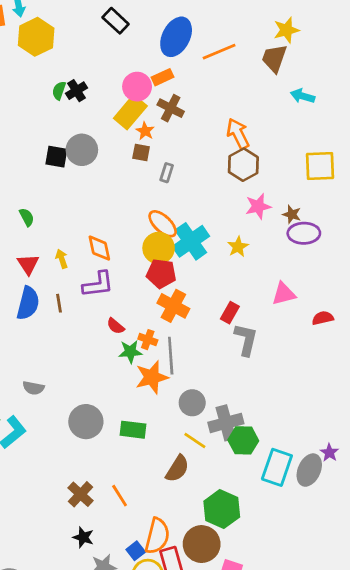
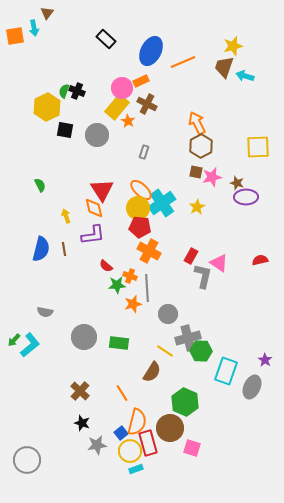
yellow hexagon: (36, 37) -> (47, 107), moved
black cross: (76, 91) -> (77, 91), turned -35
cyan arrow: (303, 96) -> (245, 76), moved
gray circle: (82, 150) -> (97, 135), moved
brown square: (141, 153) -> (196, 172), moved
black square: (56, 157) -> (65, 130), moved
red triangle: (28, 264) -> (102, 190), moved, size x1.4
pink triangle: (284, 294) -> (219, 263), moved, turned 48
orange star: (152, 377) -> (133, 304), size x0.7
gray circle: (192, 403) -> (168, 314), moved
gray ellipse: (309, 470) -> (252, 387), moved
orange line: (120, 496) -> (122, 393), moved

